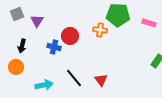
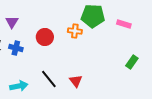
blue cross: (54, 47) -> (16, 48), moved

